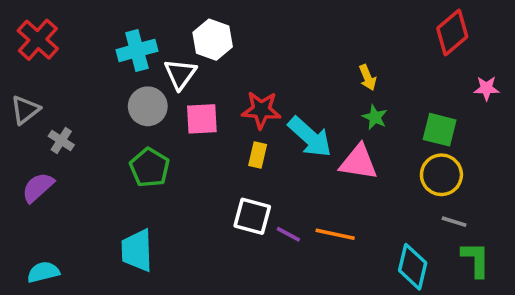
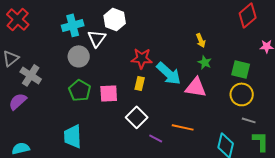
pink square: (202, 119) -> (109, 93), moved
gray cross: (61, 141) -> (31, 75), size x1.5
white square: (252, 216) -> (137, 117), turned 30
purple line: (288, 234) -> (156, 138), moved

